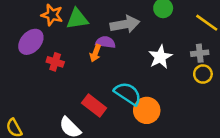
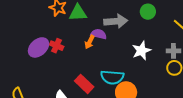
purple ellipse: (31, 42) -> (39, 47), moved
cyan semicircle: (128, 94) -> (112, 77), turned 145

